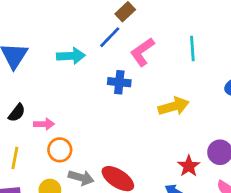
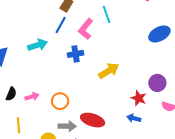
cyan line: (192, 49) -> (106, 14), moved
yellow arrow: (174, 106) -> (109, 71), moved
orange circle: (60, 150) -> (60, 101), moved

